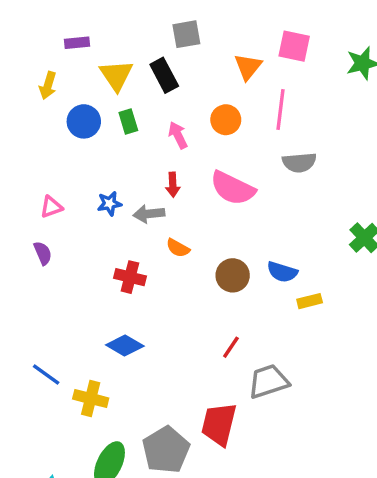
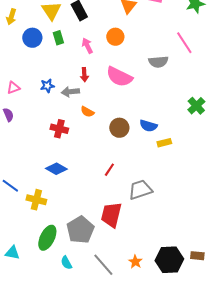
pink line: (280, 109) -> (184, 43), moved, turned -40
red line: (231, 347) -> (109, 170), moved

